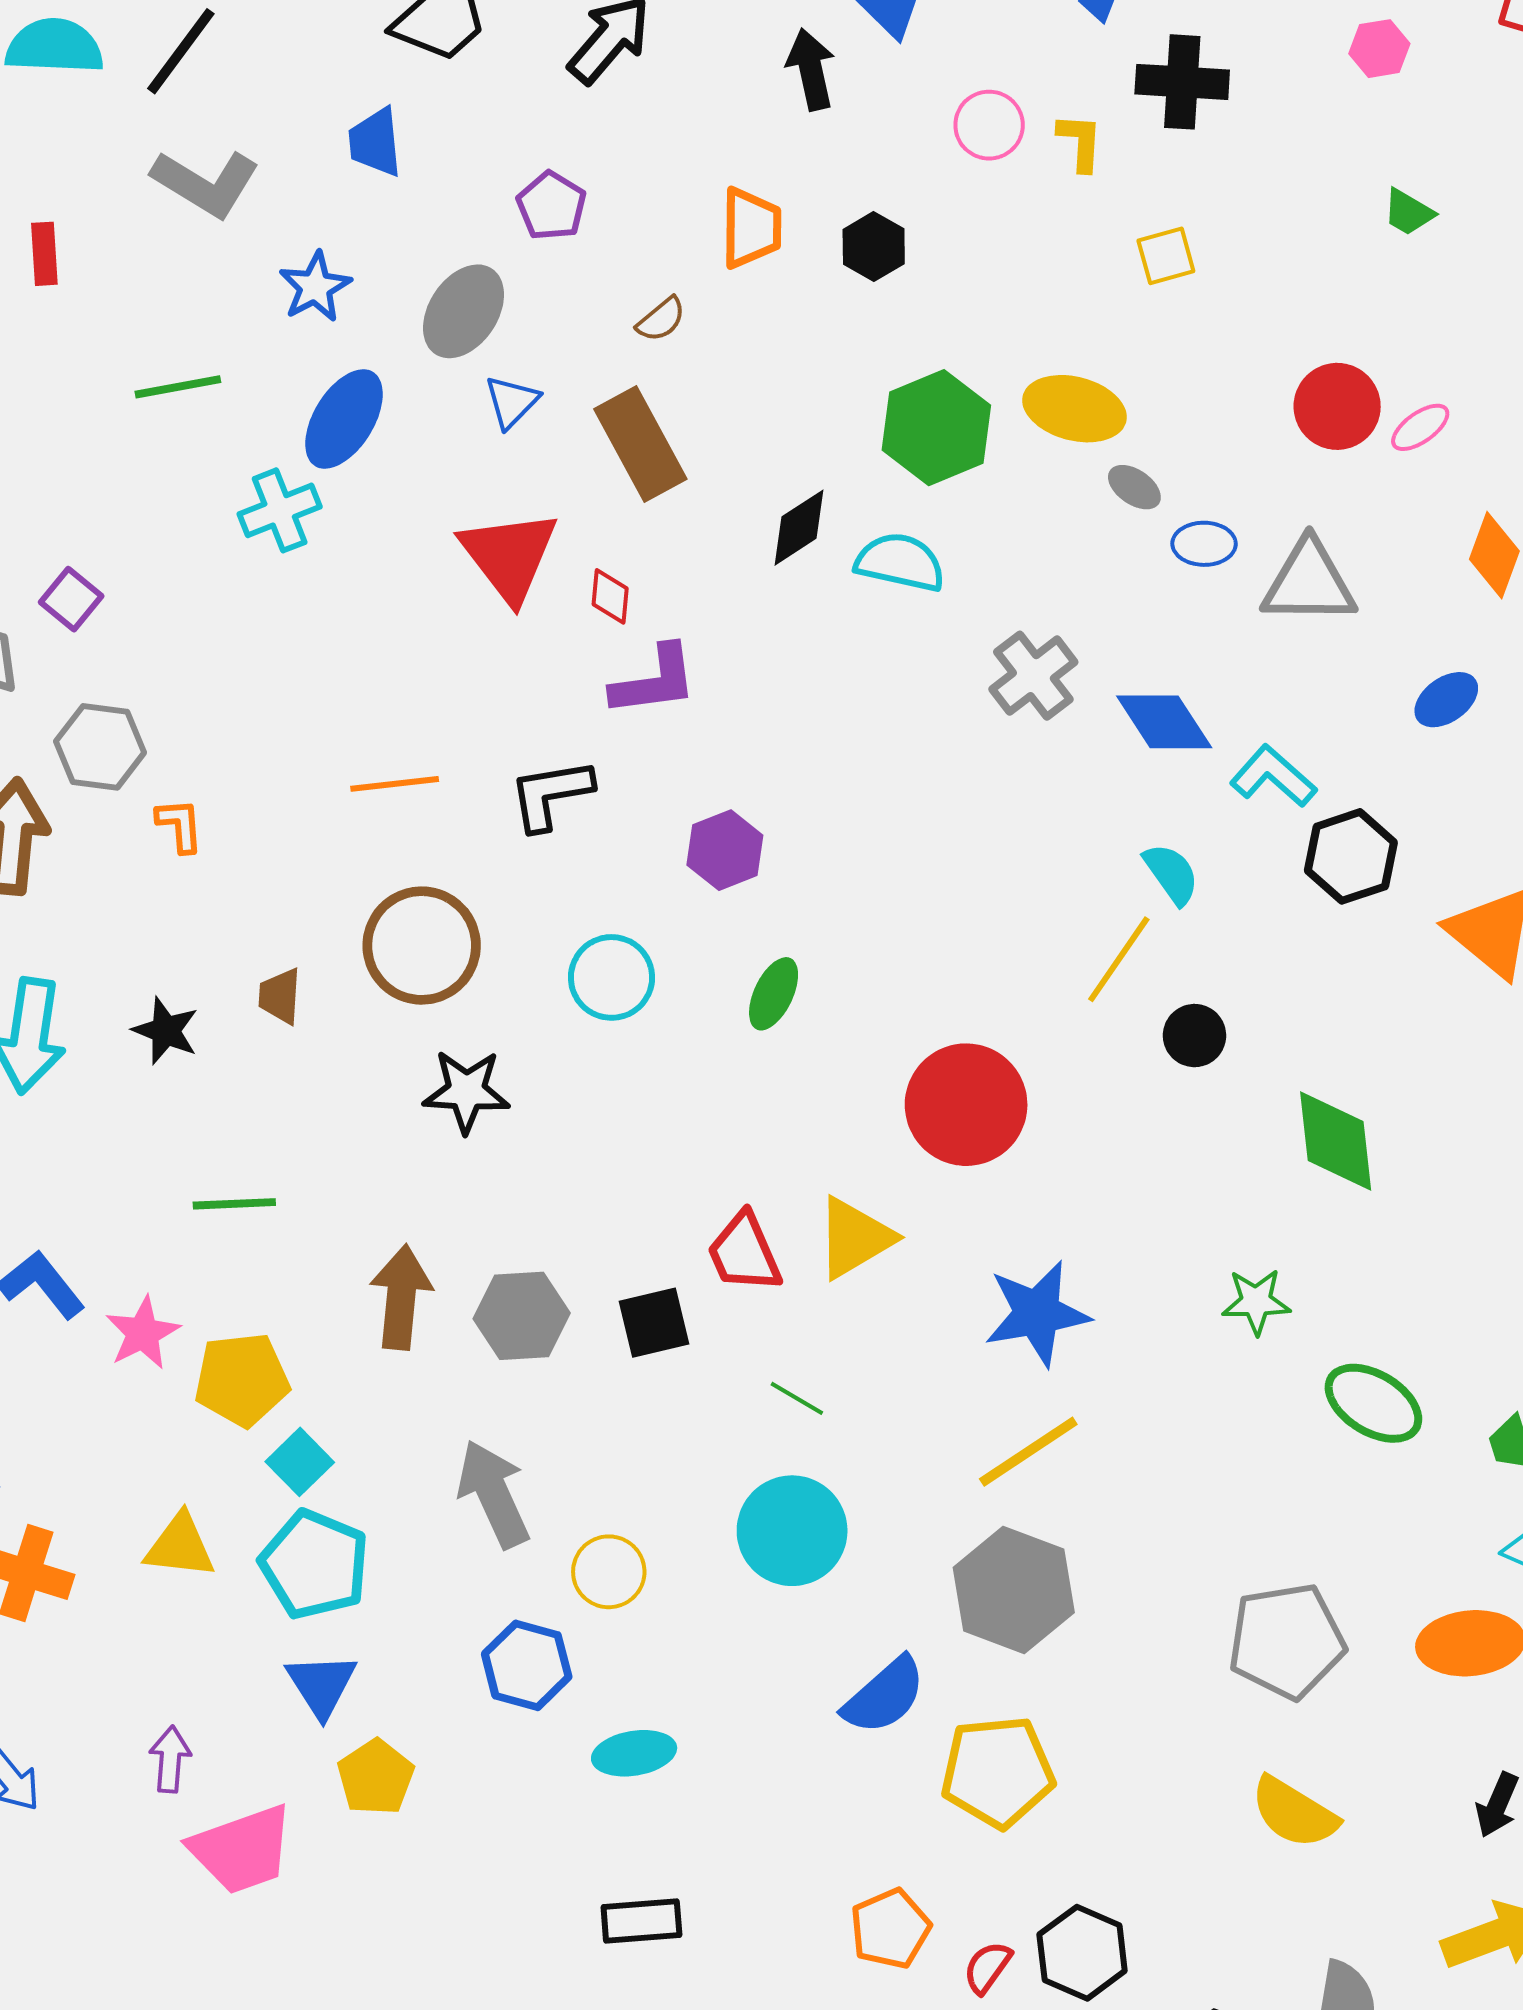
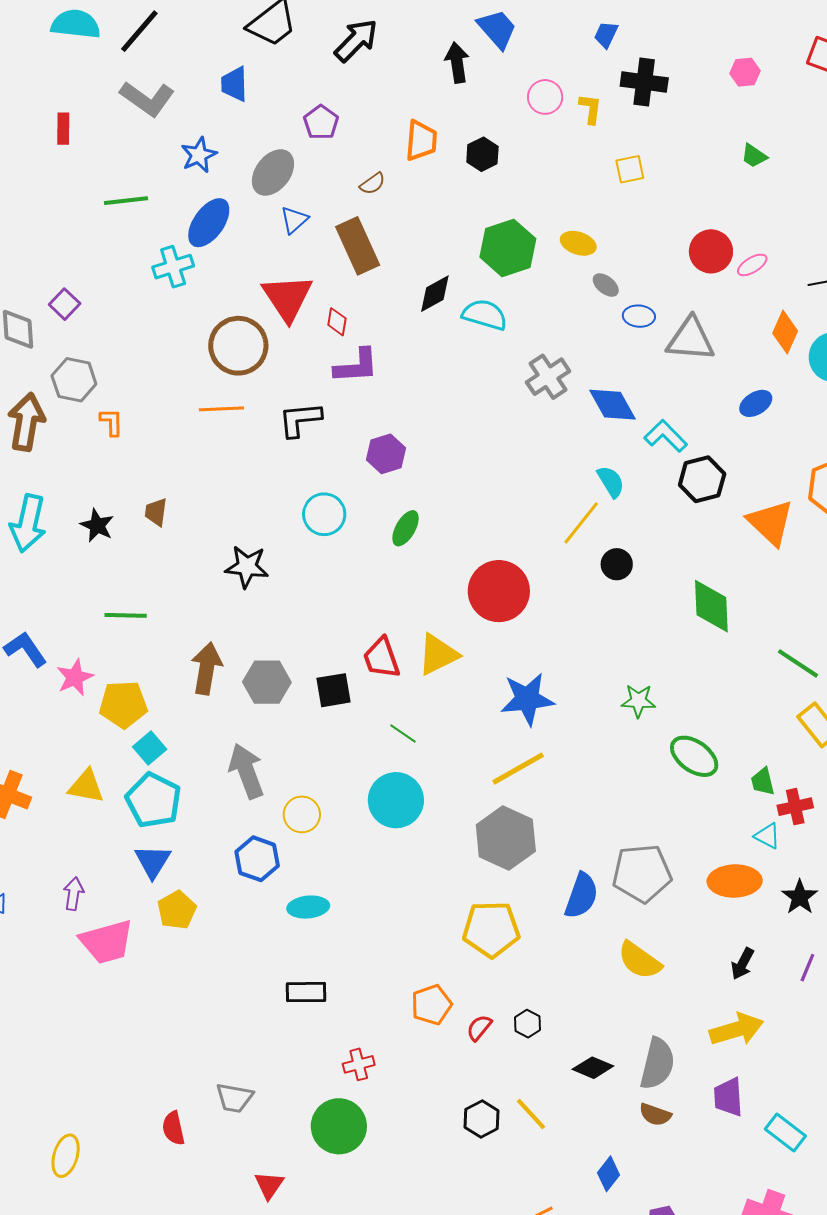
yellow ellipse: (1074, 409) -> (578, 243), size x0.7
brown circle: (422, 946) -> (238, 346), moved
green diamond: (1336, 1141) -> (711, 606), moved
blue semicircle: (884, 1696) -> (581, 896), moved, turned -33
black hexagon: (1082, 1953) -> (527, 1024), size x0.6

